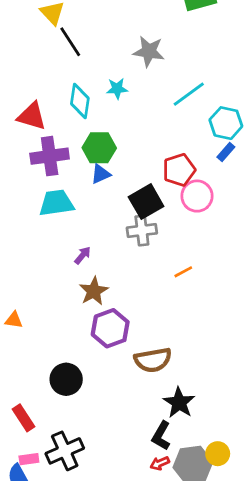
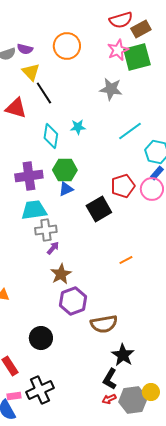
gray star: (149, 51) -> (111, 89), moved
red triangle: (32, 116) -> (16, 108), moved
pink circle: (197, 196) -> (152, 189), moved
gray cross: (142, 230) -> (46, 230), moved

